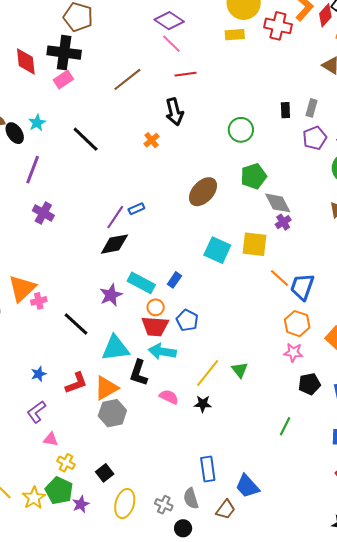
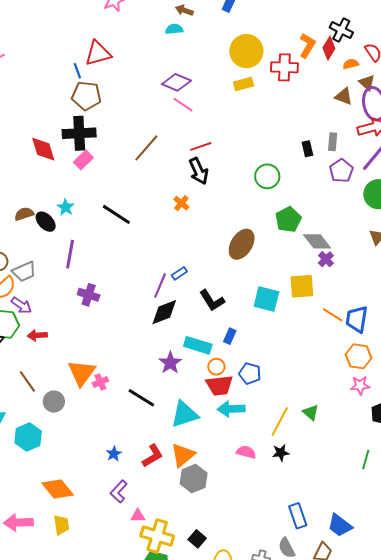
red line: (186, 74) -> (201, 146), moved
black L-shape: (139, 373) -> (212, 301), moved, turned -40
yellow cross: (66, 463) -> (157, 536), size x1.8

